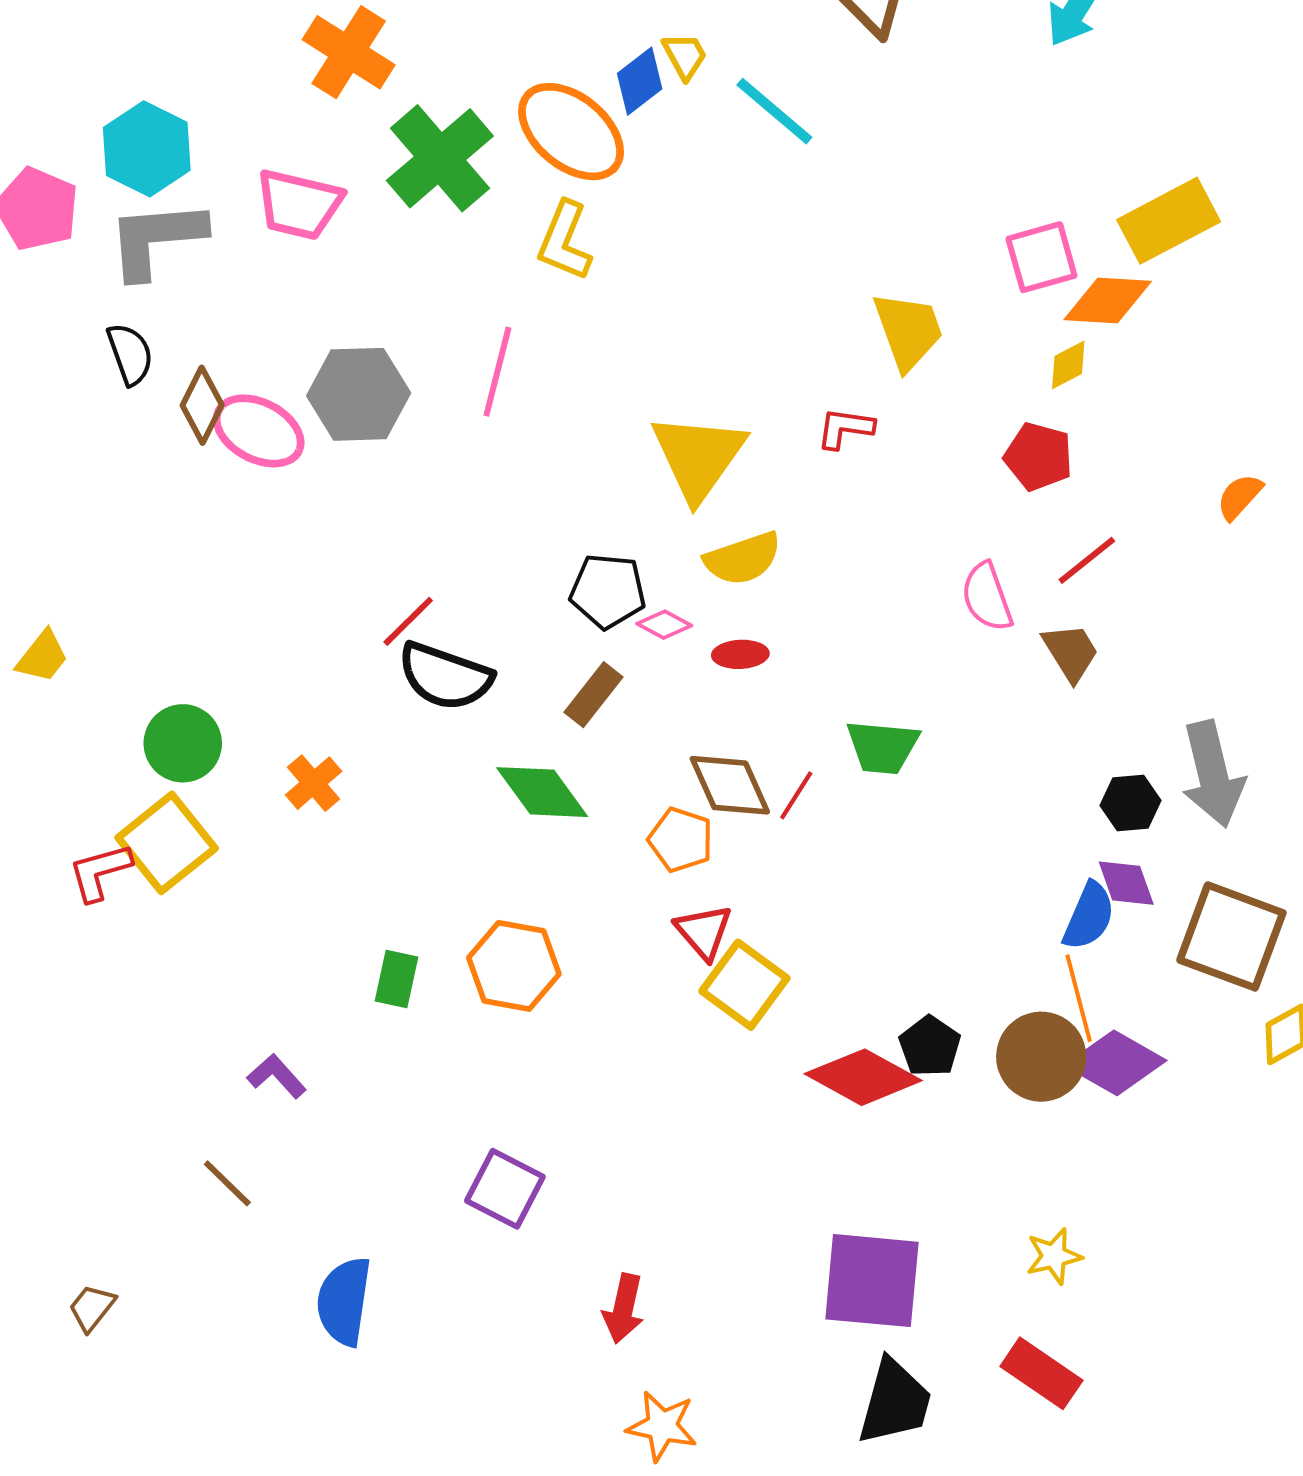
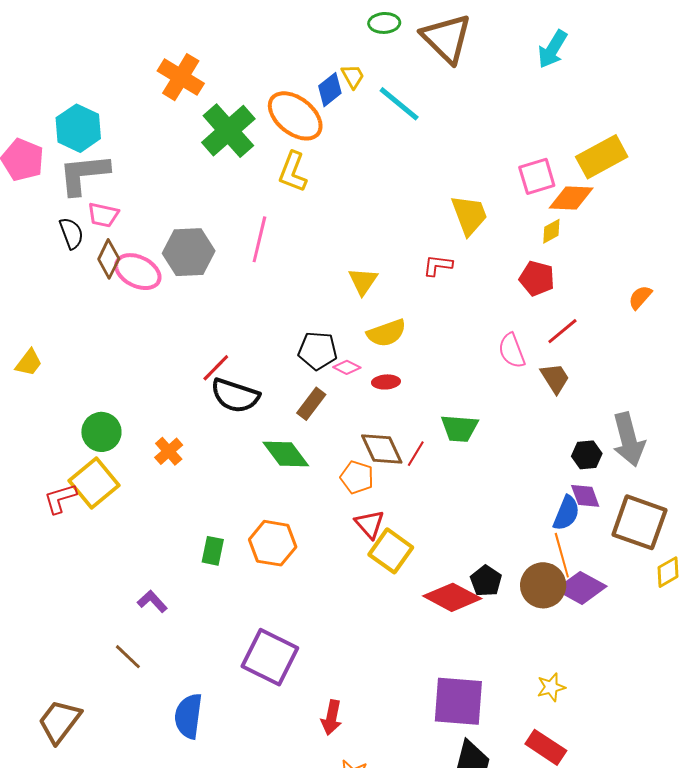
pink trapezoid: (299, 204) -> (103, 215), moved, size x0.7
yellow triangle: (698, 457) -> (363, 281), size x0.6
yellow trapezoid: (42, 657) -> (29, 363), moved
purple square: (505, 1189) -> (270, 657), size x1.4
brown trapezoid: (92, 1308) -> (60, 721), size x1.8

